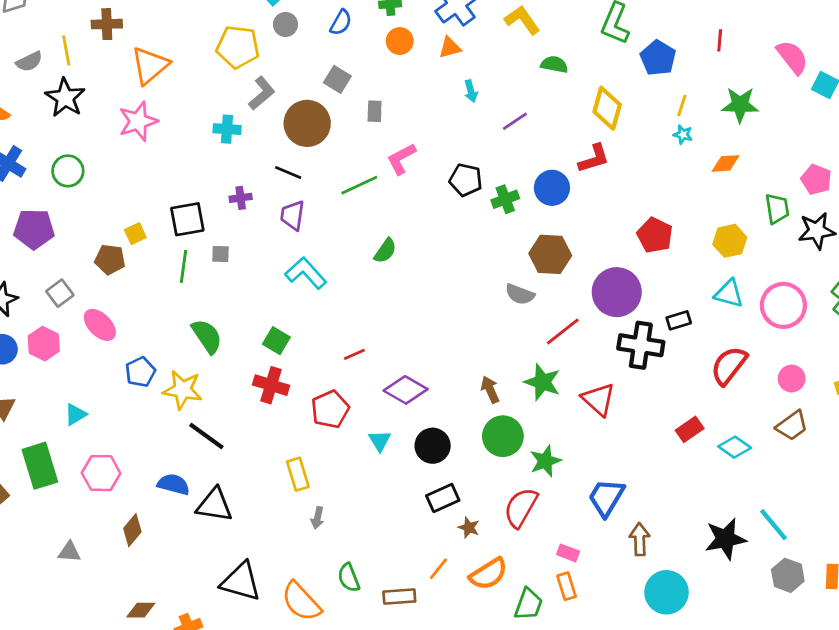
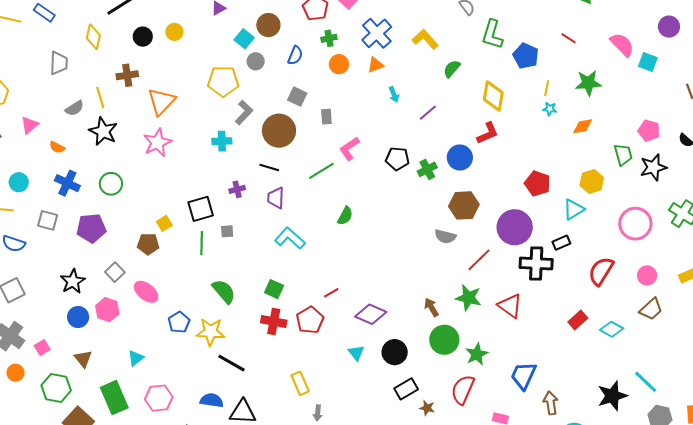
red line: (720, 40) -> (569, 38), turned -56
green semicircle: (554, 64) -> (452, 69), turned -54
cyan triangle: (729, 294) -> (574, 209), moved, turned -40
red pentagon: (330, 409) -> (310, 320), moved

